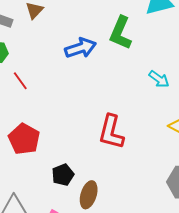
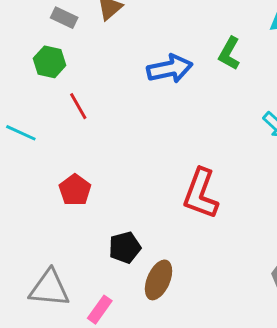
green L-shape: (121, 33) -> (229, 53), size x0.7
red pentagon: (24, 139) -> (75, 190), size x0.7

